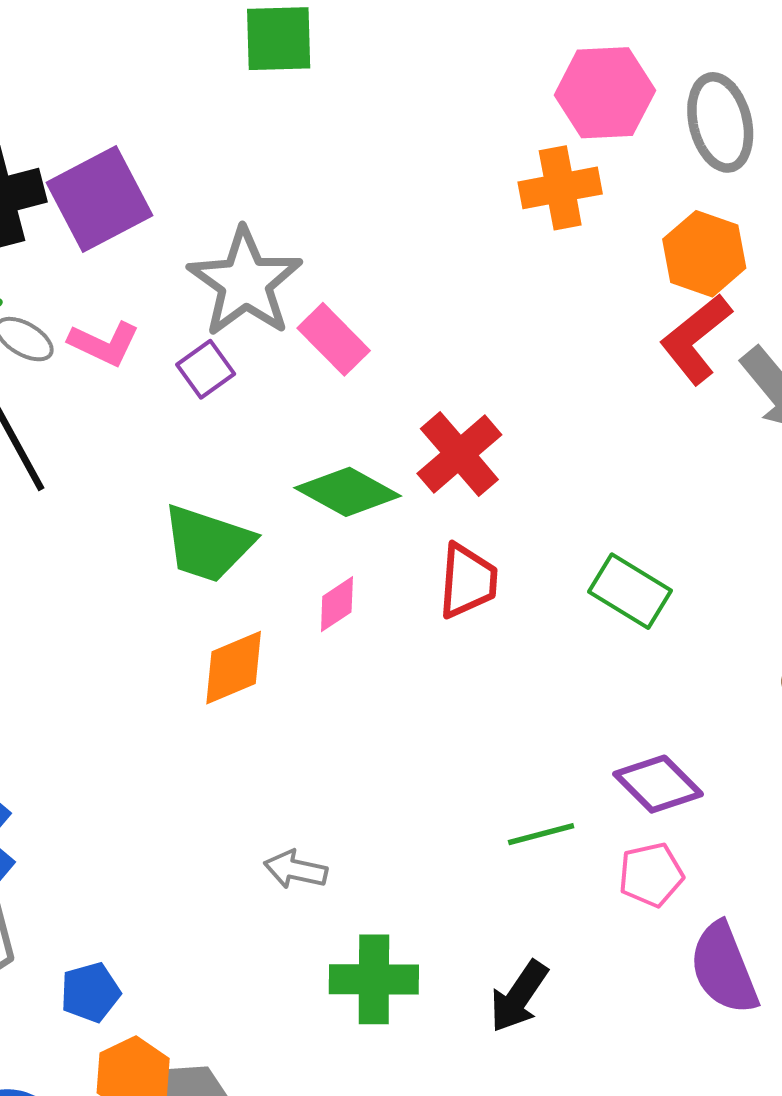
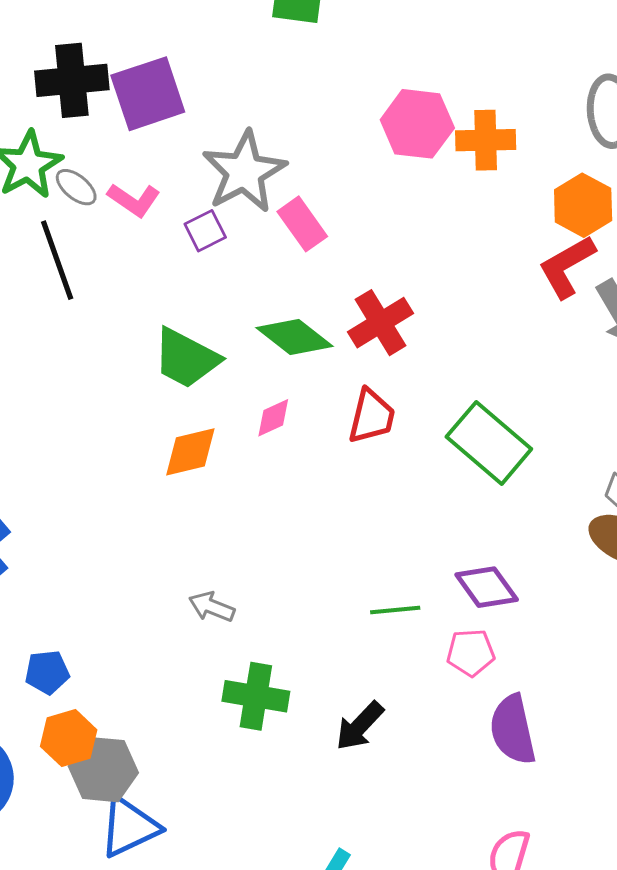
pink hexagon: (605, 93) -> (417, 124), moved
green rectangle: (630, 591) -> (489, 443), size x1.4

